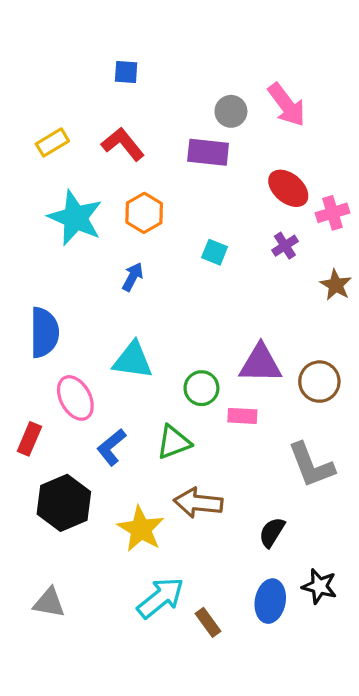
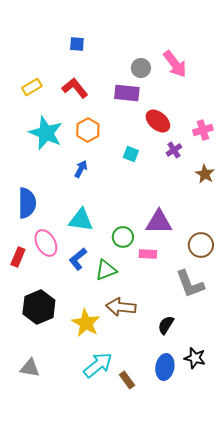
red ellipse: (288, 188) -> (158, 121), moved
brown circle: (319, 382) -> (201, 245), moved
red rectangle: (29, 439) -> (18, 257), moved
blue L-shape: (111, 447) -> (78, 259), moved

